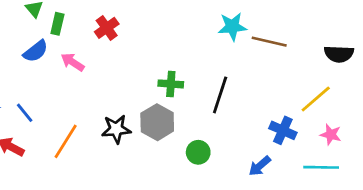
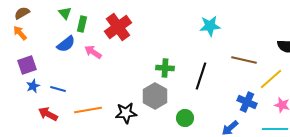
red cross: (107, 28) -> (118, 27), size x1.5
brown line: (269, 42) -> (244, 60), moved
blue line: (25, 113) -> (58, 89), turned -35
black star: (116, 129) -> (126, 113), moved
orange line: (66, 141) -> (88, 110), turned 48

